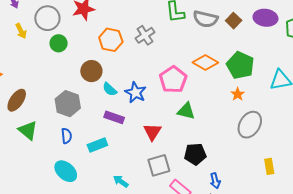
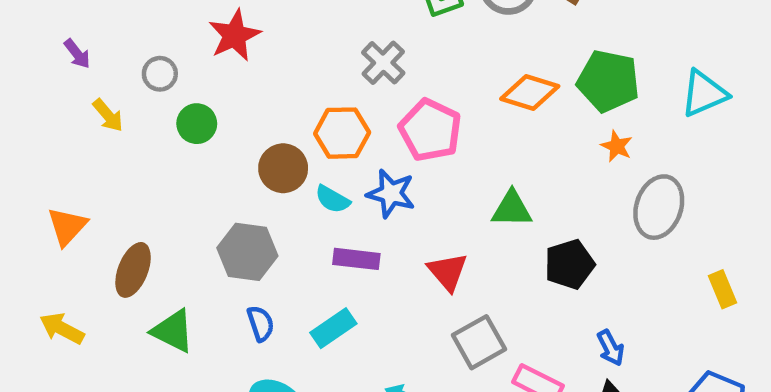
gray circle: (47, 18) -> (160, 74), size x0.6
orange hexagon: (111, 40) -> (342, 133), moved
pink pentagon: (173, 79) -> (430, 130), moved
black pentagon: (195, 154) -> (569, 264), moved

